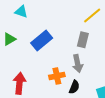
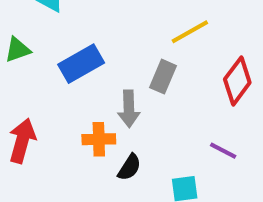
gray arrow: (78, 64) -> (129, 109), moved

